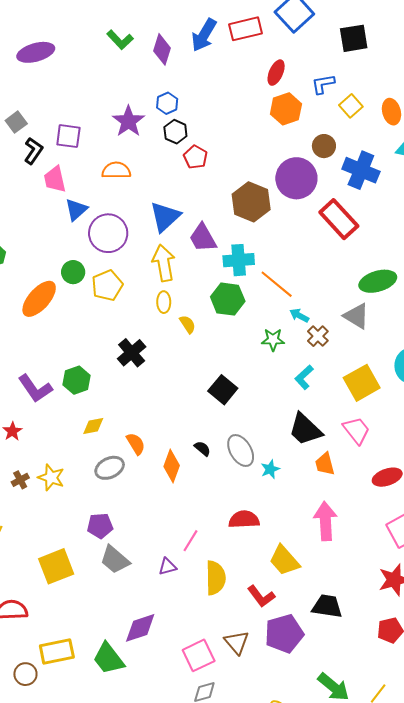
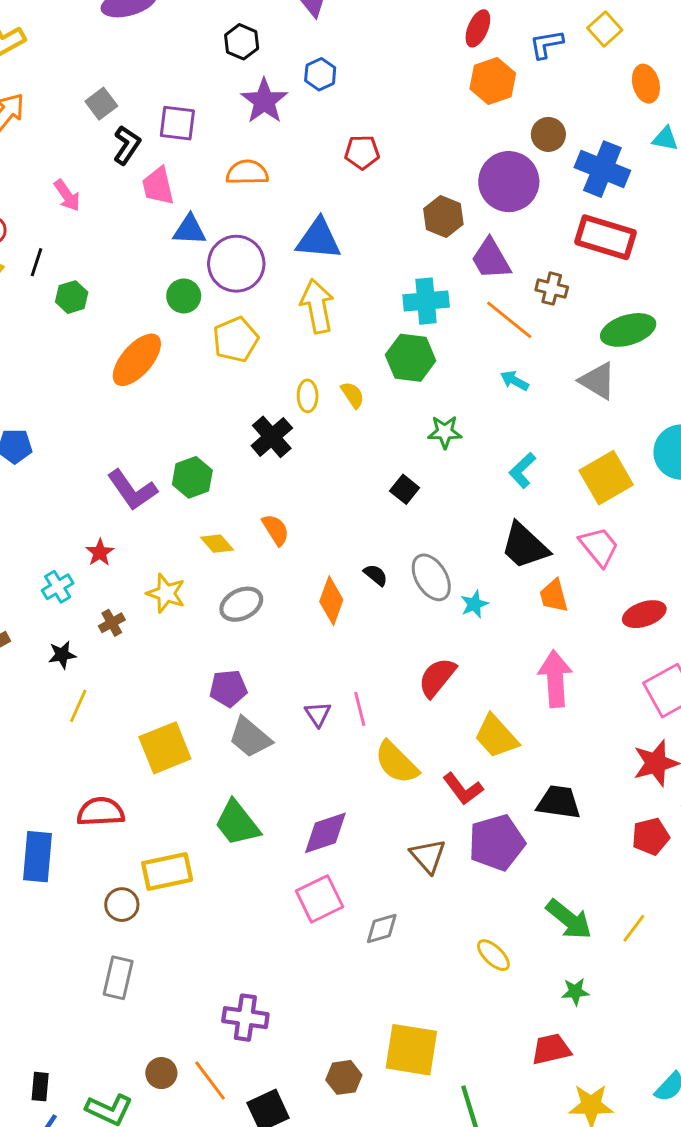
yellow square: (351, 106) -> (605, 29), moved
black hexagon: (175, 132) -> (242, 42), moved
red pentagon: (195, 157) -> (362, 152), turned -30
brown hexagon: (251, 202) -> (443, 216), size x0.7
blue triangle: (76, 210) -> (190, 230), turned 45
blue triangle: (165, 217) -> (319, 239), turned 48
red rectangle: (339, 219) -> (605, 237), moved, turned -30
purple trapezoid: (203, 238) -> (491, 259), moved
green circle: (73, 272) -> (184, 296), moved
orange line: (277, 284) -> (509, 320), moved
yellow ellipse: (164, 302) -> (308, 396), moved
brown cross: (318, 336) -> (552, 289), moved, turned -30
green star: (273, 340) -> (445, 432), moved
black square: (223, 390) -> (405, 489), size x0.7
yellow diamond: (93, 426) -> (217, 544), turned 60
orange semicircle: (136, 444) -> (276, 530), moved
yellow star: (51, 477) -> (166, 593), moved
red semicircle: (244, 519) -> (437, 677), turned -48
pink line: (191, 541) -> (360, 709), turned -45
purple triangle: (168, 567) -> (318, 714), moved, turned -48
yellow semicircle: (216, 578) -> (396, 763), turned 136
purple diamond: (140, 628) -> (325, 833), moved
pink square: (199, 655) -> (320, 899), moved
green trapezoid: (109, 659) -> (237, 823), moved

